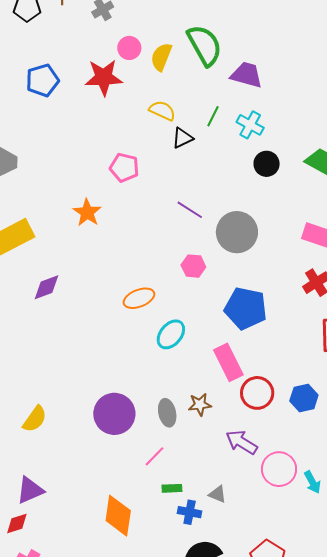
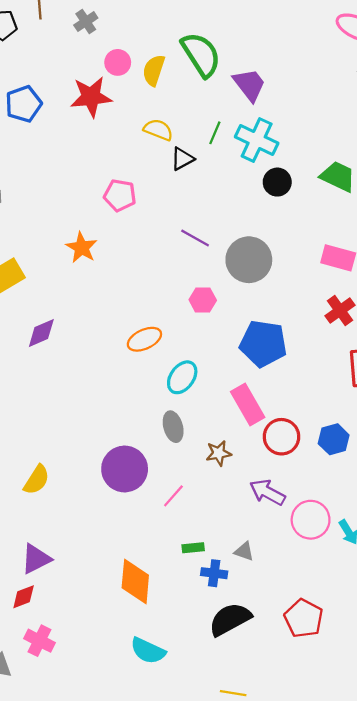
purple trapezoid: (247, 75) -> (249, 85), turned 40
cyan cross: (250, 125) -> (257, 140), size x1.4
gray ellipse: (167, 413) -> (173, 427), moved
pink line: (154, 456) -> (173, 496), moved

